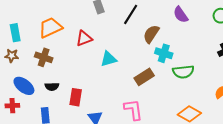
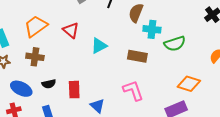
red triangle: (84, 38) -> (71, 30), turned -48
brown rectangle: (144, 77) -> (137, 56), turned 54

